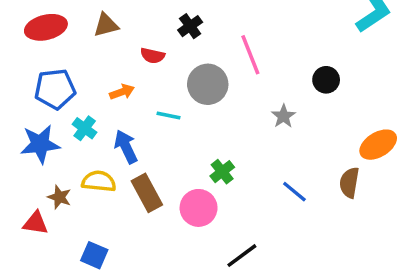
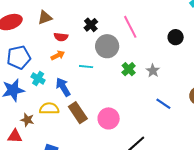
black cross: (190, 26) -> (91, 25), moved
red semicircle: (153, 56) -> (61, 37), moved
gray star: (284, 116) -> (153, 71), moved
green cross: (222, 172) -> (129, 69), moved

